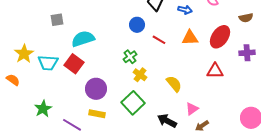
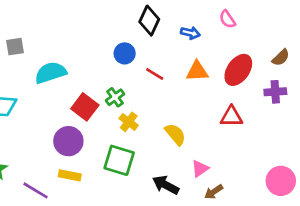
brown semicircle: (246, 18) -> (281, 58), moved, turned -32
red square: (74, 64) -> (85, 107), moved
green square: (133, 103) -> (119, 160), turned -30

